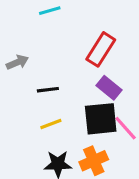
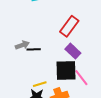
gray arrow: (17, 62) -> (22, 45), moved
yellow line: (51, 124) -> (40, 84), moved

